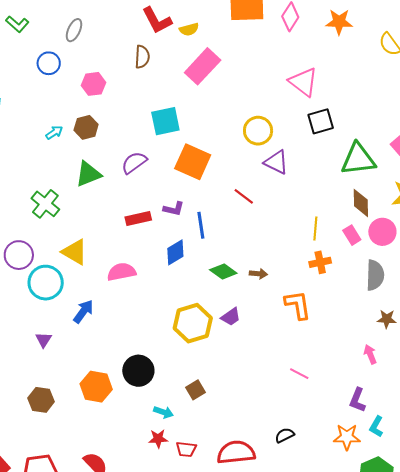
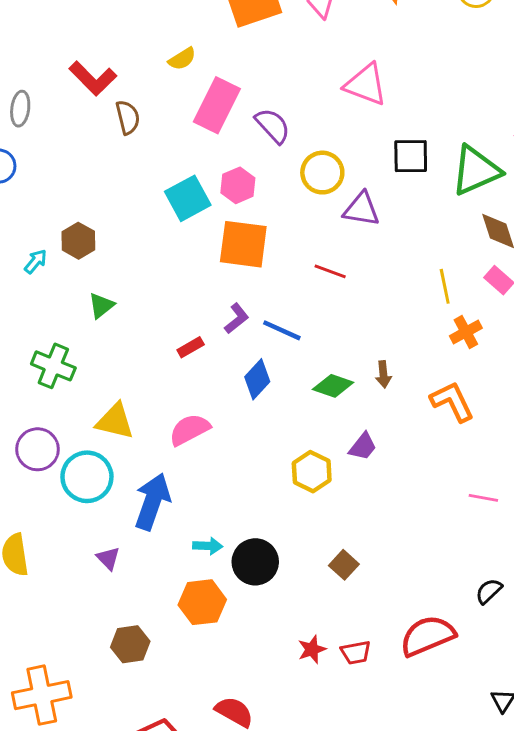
red L-shape: (157, 20) -> (93, 78), moved
pink hexagon: (94, 84) -> (238, 185), moved
black square: (321, 121) -> (411, 156), moved, turned 32
purple semicircle: (134, 163) -> (273, 126), moved, turned 100
green triangle: (88, 174) -> (101, 306), size x0.7
purple L-shape: (174, 209) -> (236, 319), turned -35
red rectangle: (138, 219) -> (191, 347), size x0.7
blue line: (201, 225) -> (282, 330), turned -40
brown arrow: (258, 274) -> (383, 374), turned 96
blue arrow: (83, 311) -> (152, 502), size x1.5
yellow hexagon: (193, 323) -> (312, 472), size x0.7
cyan arrow: (163, 412) -> (208, 546), moved

